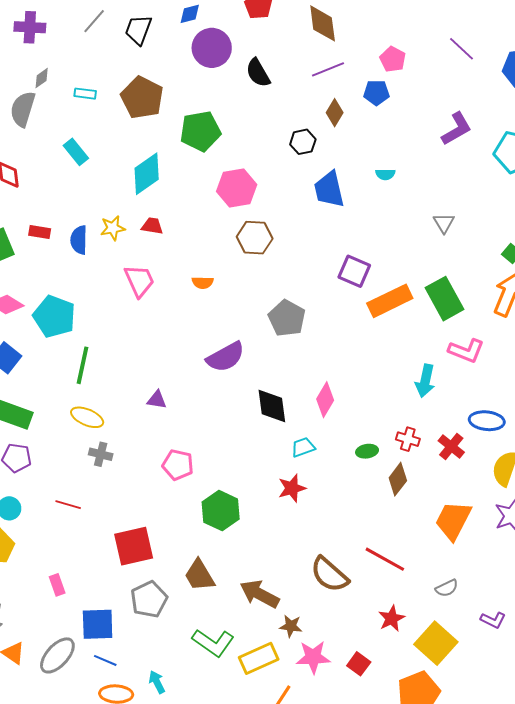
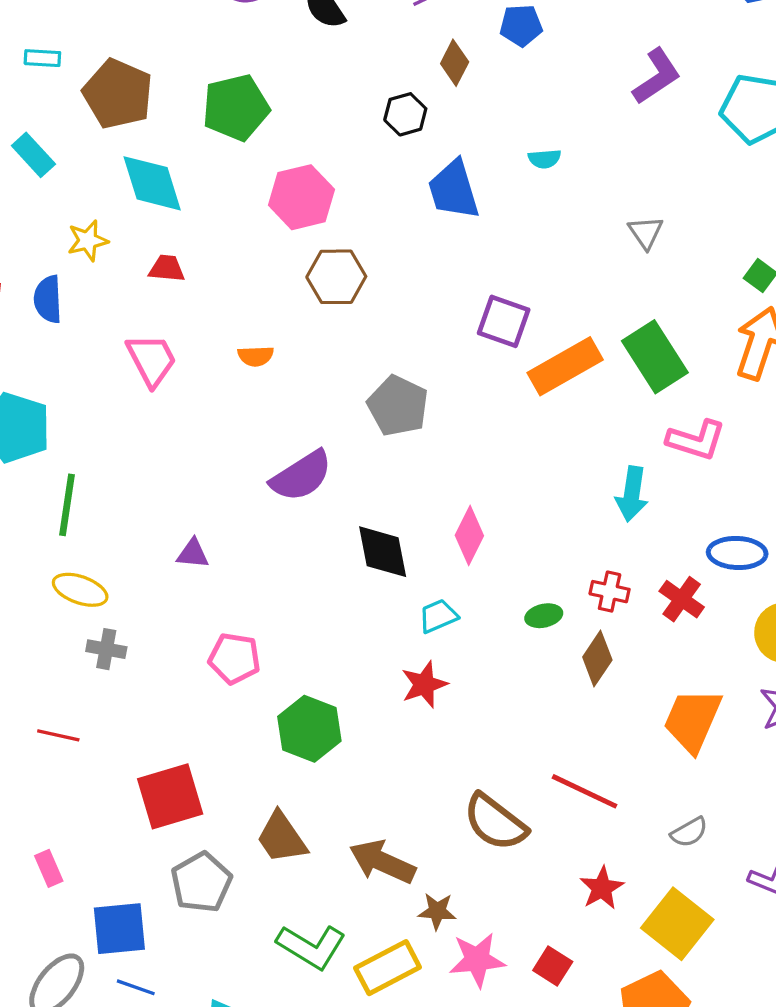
brown pentagon: (142, 98) -> (118, 94), moved
cyan diamond: (147, 174) -> (152, 183), turned -69
yellow star: (113, 228) -> (88, 241), moved

